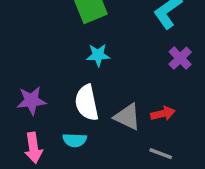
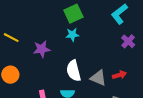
cyan star: (98, 55) -> (72, 35), moved
purple star: (31, 101) -> (42, 49), moved

